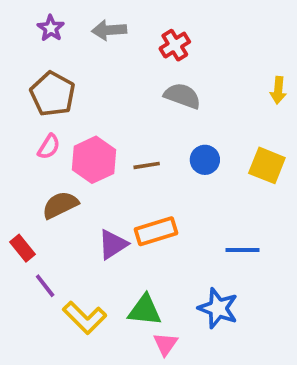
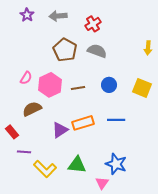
brown pentagon: (53, 94) -> (65, 50), moved
blue line: (242, 250) -> (116, 120), moved
purple line: (45, 286) -> (24, 152), turned -48
pink triangle: (165, 344) -> (102, 183), moved

